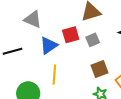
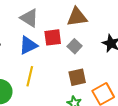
gray triangle: (33, 19) -> (29, 18), moved
gray square: (93, 40) -> (75, 46), turned -32

